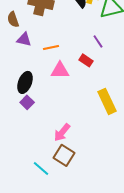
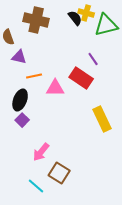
orange line: (51, 47) -> (34, 76), moved
red rectangle: (86, 60) -> (81, 78), size x1.6
pink arrow: (62, 132) -> (41, 152), moved

